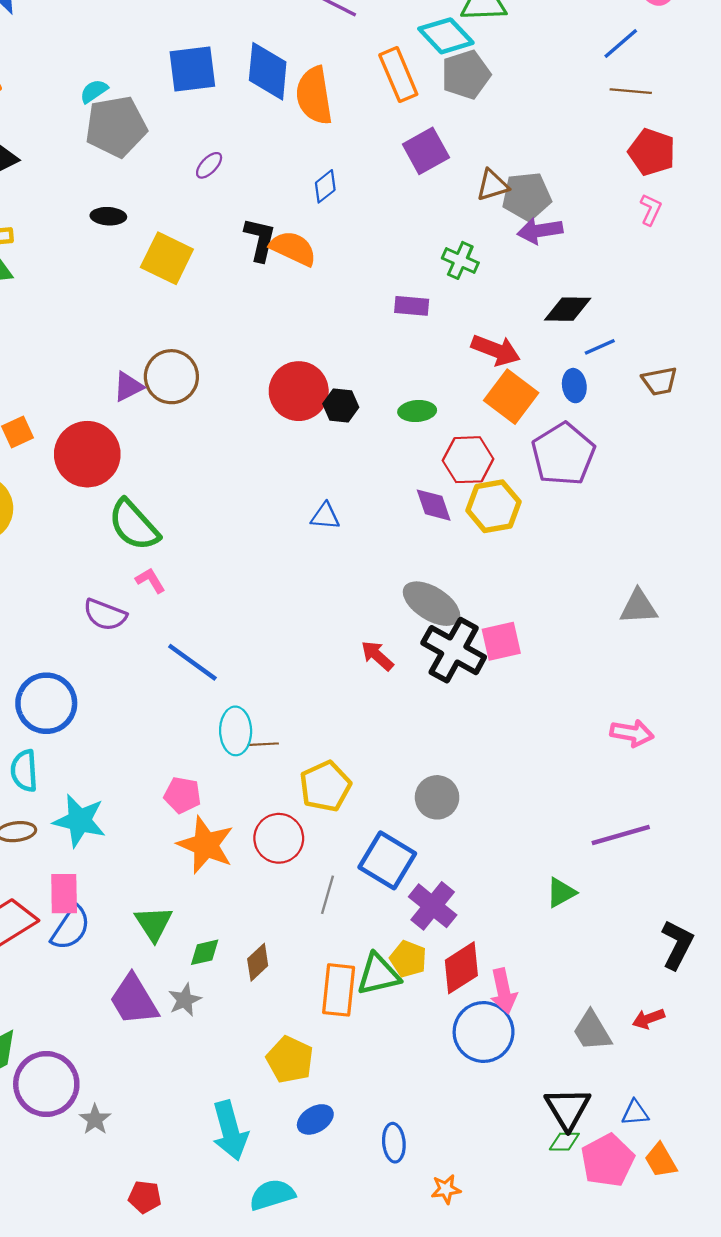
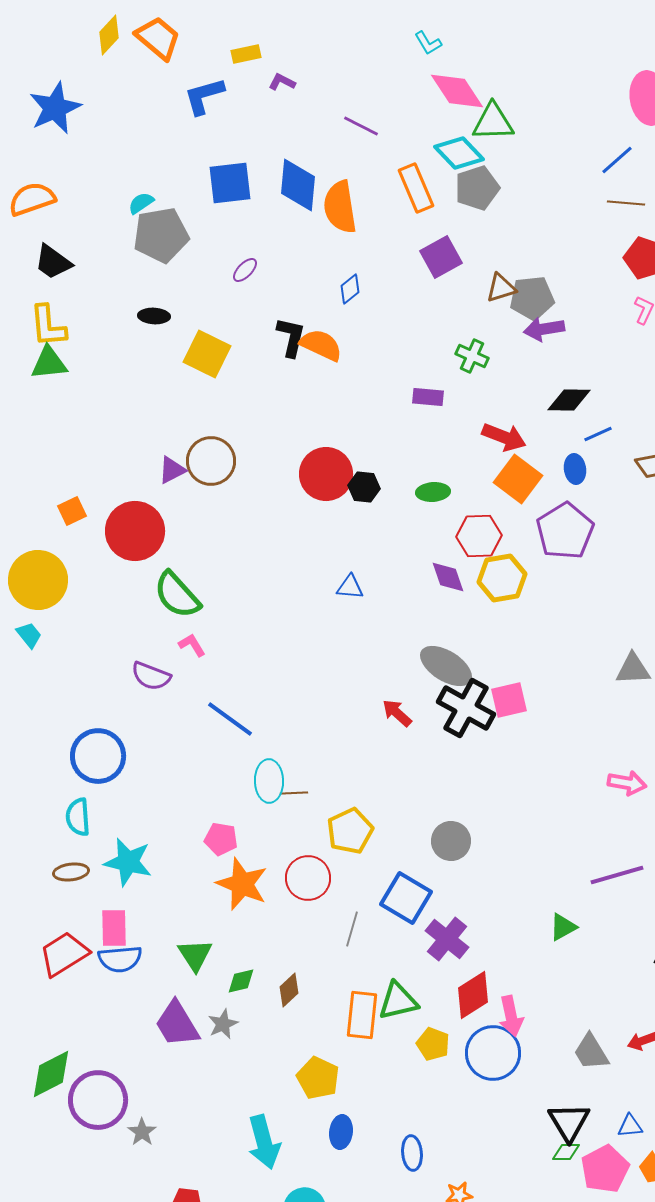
blue semicircle: (71, 928) -> (120, 959), turned 51
yellow pentagon: (408, 959) -> (433, 1044), moved
blue ellipse: (315, 1119) -> (341, 1132), turned -52

